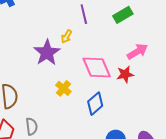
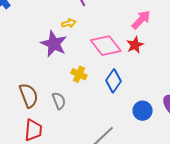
yellow arrow: (67, 36) -> (69, 23), turned -120
gray semicircle: (32, 126) -> (59, 101), moved

